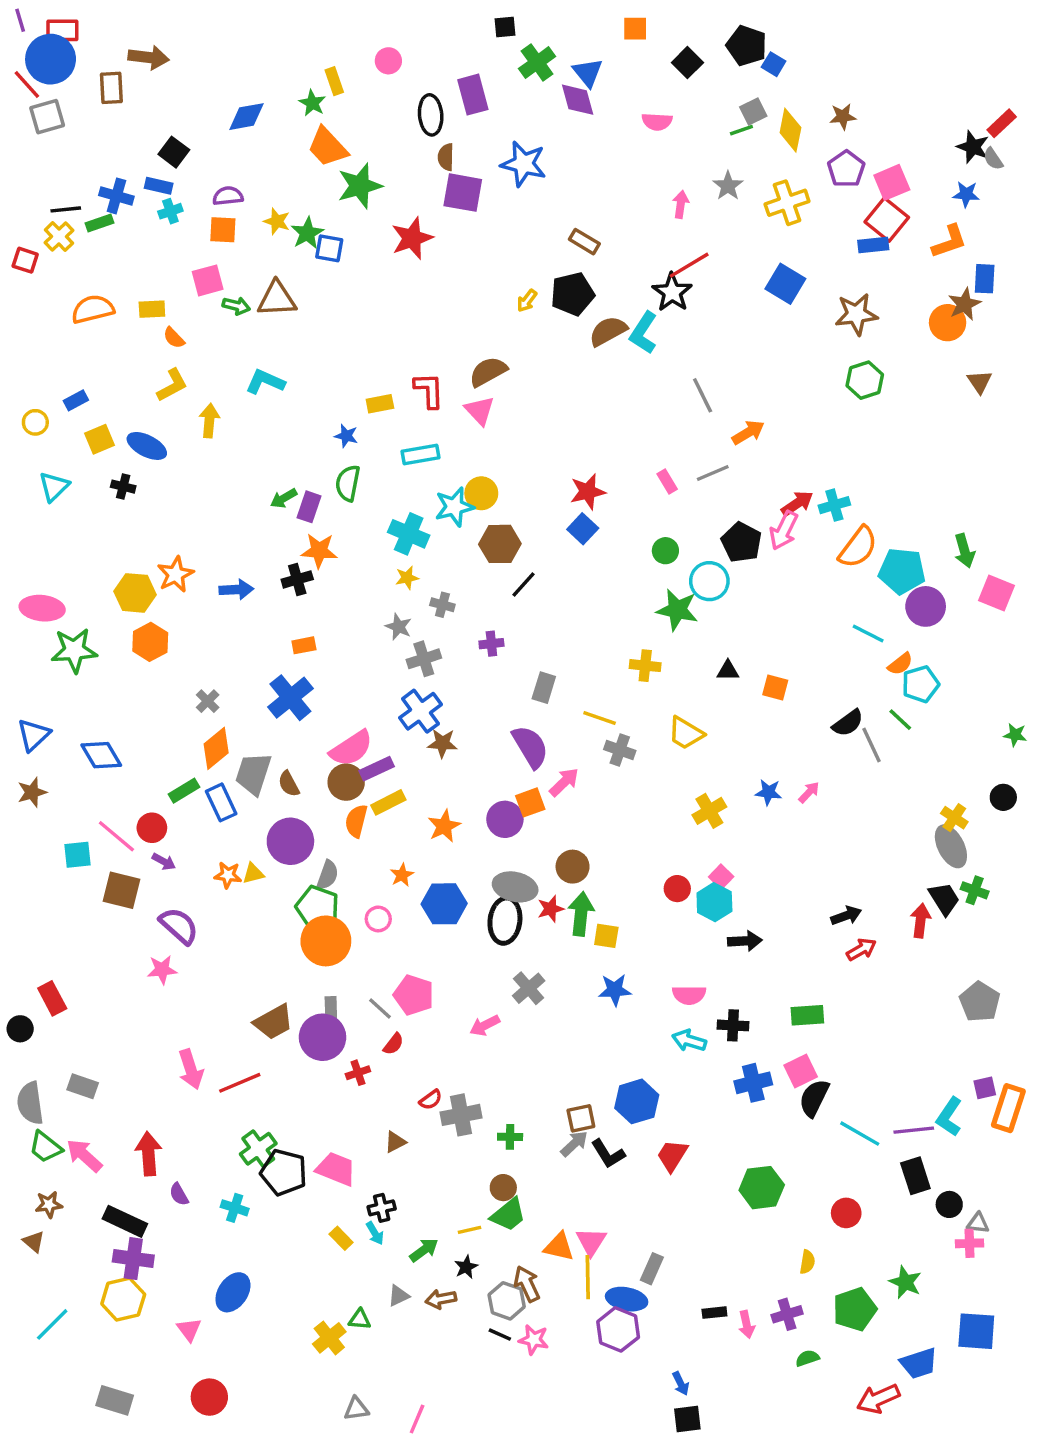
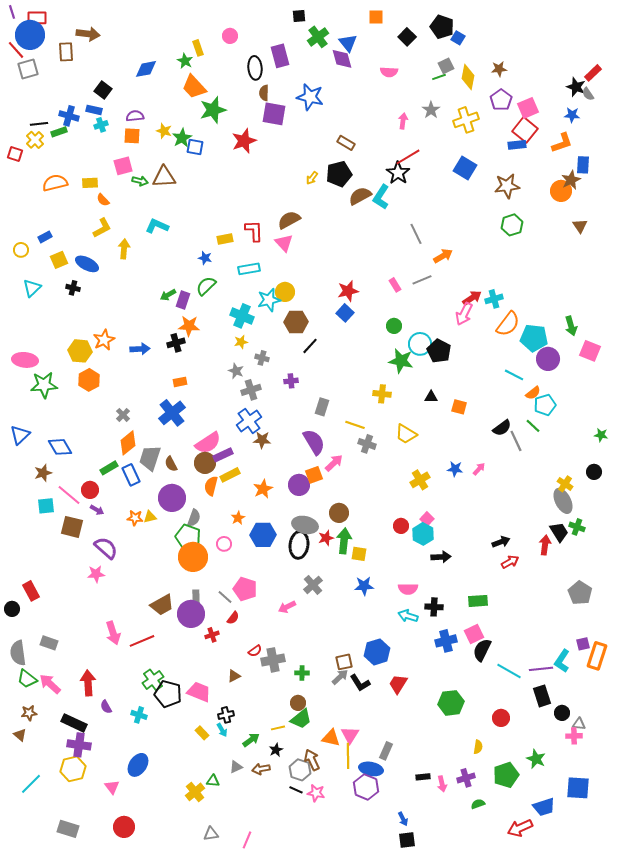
green semicircle: (348, 483) -> (206, 286), turned 35
black pentagon: (741, 542) -> (439, 351), moved
brown star: (32, 792) -> (43, 473), moved

